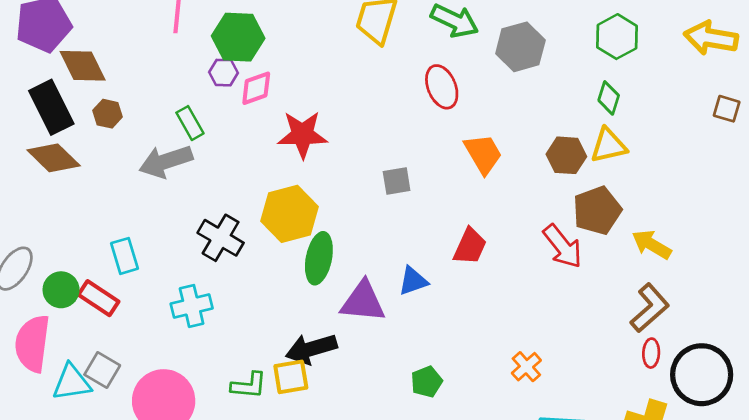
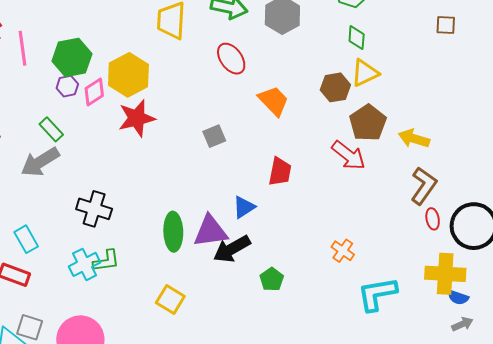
yellow hexagon: (290, 214) -> (128, 75), moved
green ellipse: (319, 258) -> (173, 232), moved
black arrow: (311, 349) -> (232, 249), moved
yellow square: (291, 377) -> (170, 299), turned -36
green L-shape: (249, 385) -> (106, 261), moved

